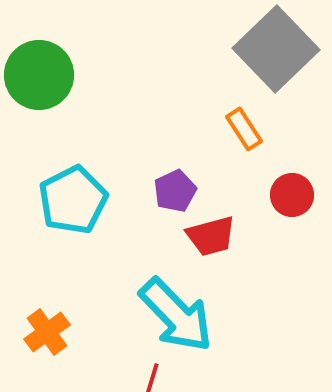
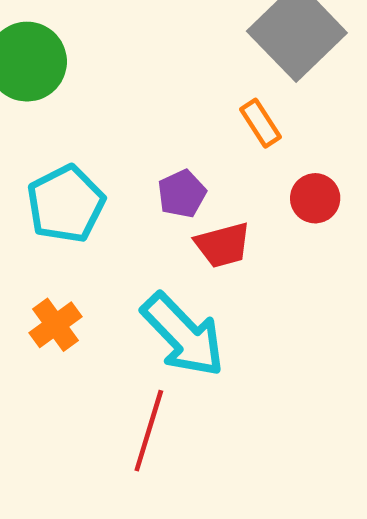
orange cross: (47, 332) -> (55, 325), moved

